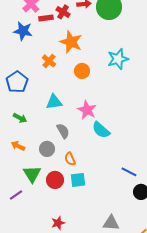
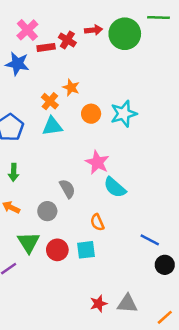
orange star: (71, 42) -> (71, 87), moved, size x0.6
cyan star: (118, 59) -> (124, 114), moved
cyan triangle: (54, 102) -> (52, 126), moved
green arrow: (20, 118) -> (14, 172), turned 64
orange semicircle: (70, 159) -> (97, 222), moved
red star: (58, 223) -> (99, 304), moved

